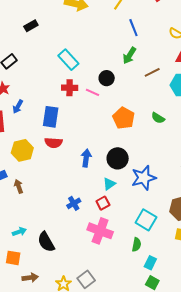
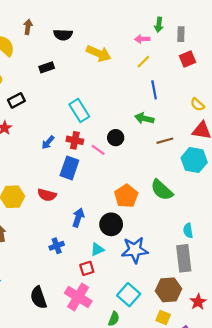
green arrow: (129, 56) -> (144, 118), turned 60
blue arrow: (18, 107) -> (48, 142), moved
blue rectangle: (51, 117) -> (69, 168), moved
orange pentagon: (124, 118) -> (126, 196), moved
green semicircle: (158, 118) -> (162, 190), size x1.6
blue cross: (74, 203) -> (57, 246), moved
black semicircle: (46, 242) -> (38, 298), moved

